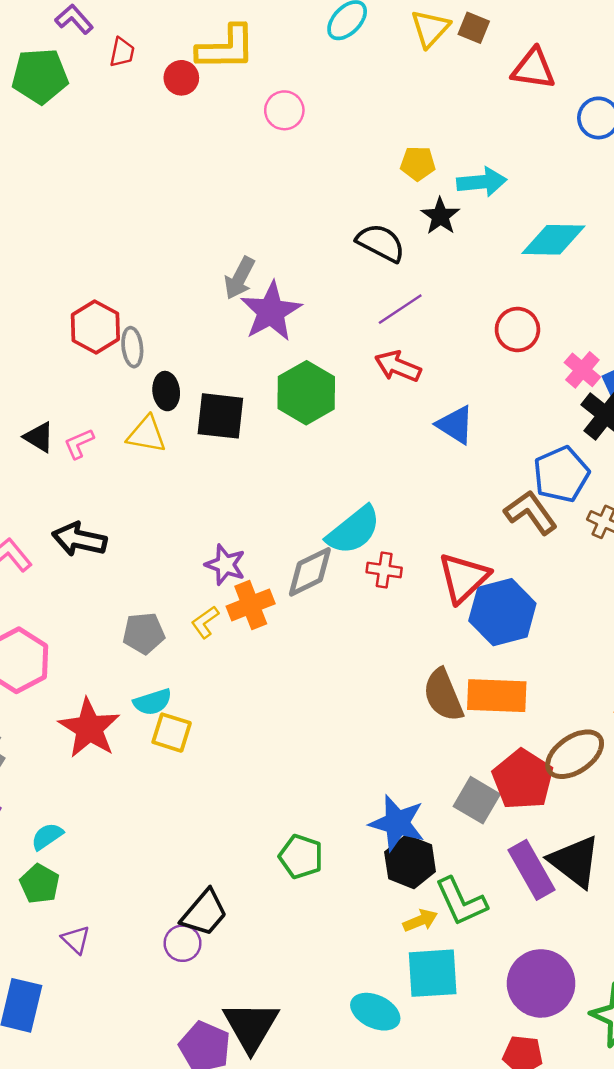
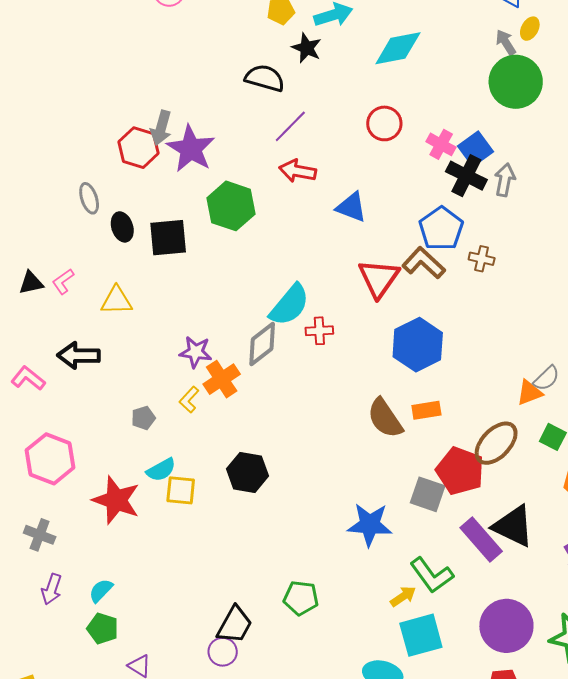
red hexagon: (95, 327) -> (138, 148), moved
yellow triangle: (146, 434) -> (117, 301), moved
black triangle: (39, 437) -> (31, 283), turned -32
red triangle: (464, 578) -> (379, 278), moved
gray pentagon: (144, 633) -> (143, 418), size x0.7
orange rectangle: (497, 696) -> (426, 410), size x0.6
green pentagon: (301, 857) -> (301, 598), moved
black hexagon: (410, 862) -> (248, 472), moved

